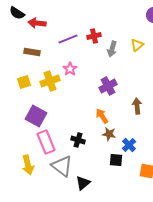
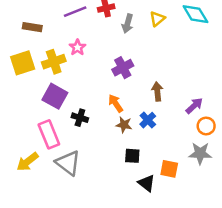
yellow square: (24, 82) -> (23, 63), size x1.5
purple square: (36, 116) -> (55, 96), moved
black cross: (78, 140) -> (80, 118), moved
blue cross: (129, 145) -> (148, 120), moved
yellow arrow: (28, 165) -> (27, 162), turned 66
black triangle: (83, 183) -> (147, 183), moved, turned -42

